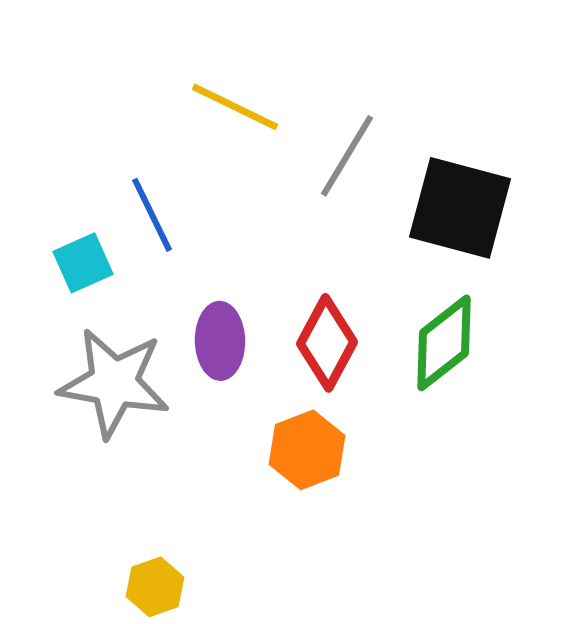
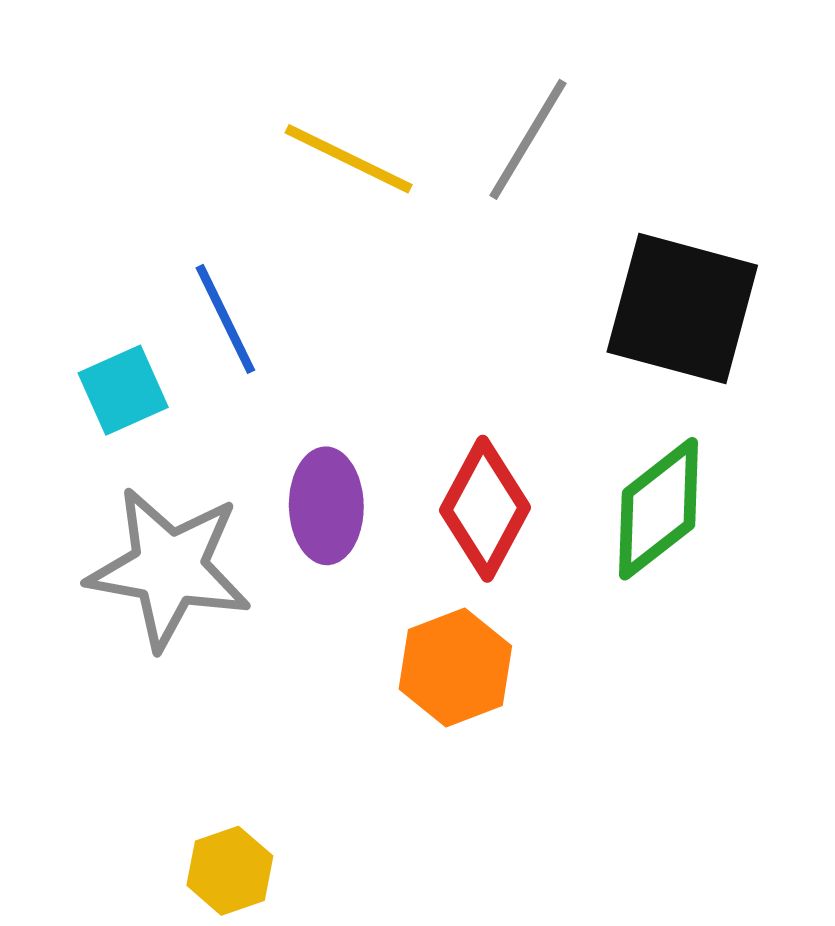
gray line: (347, 156) -> (528, 139), moved

